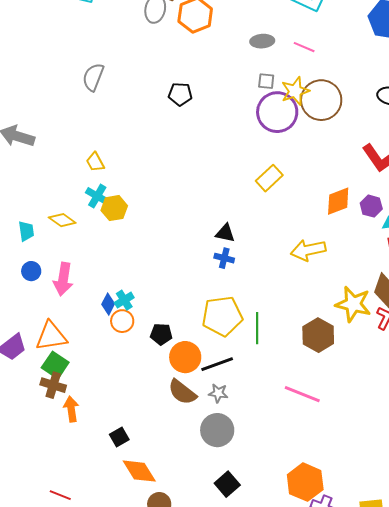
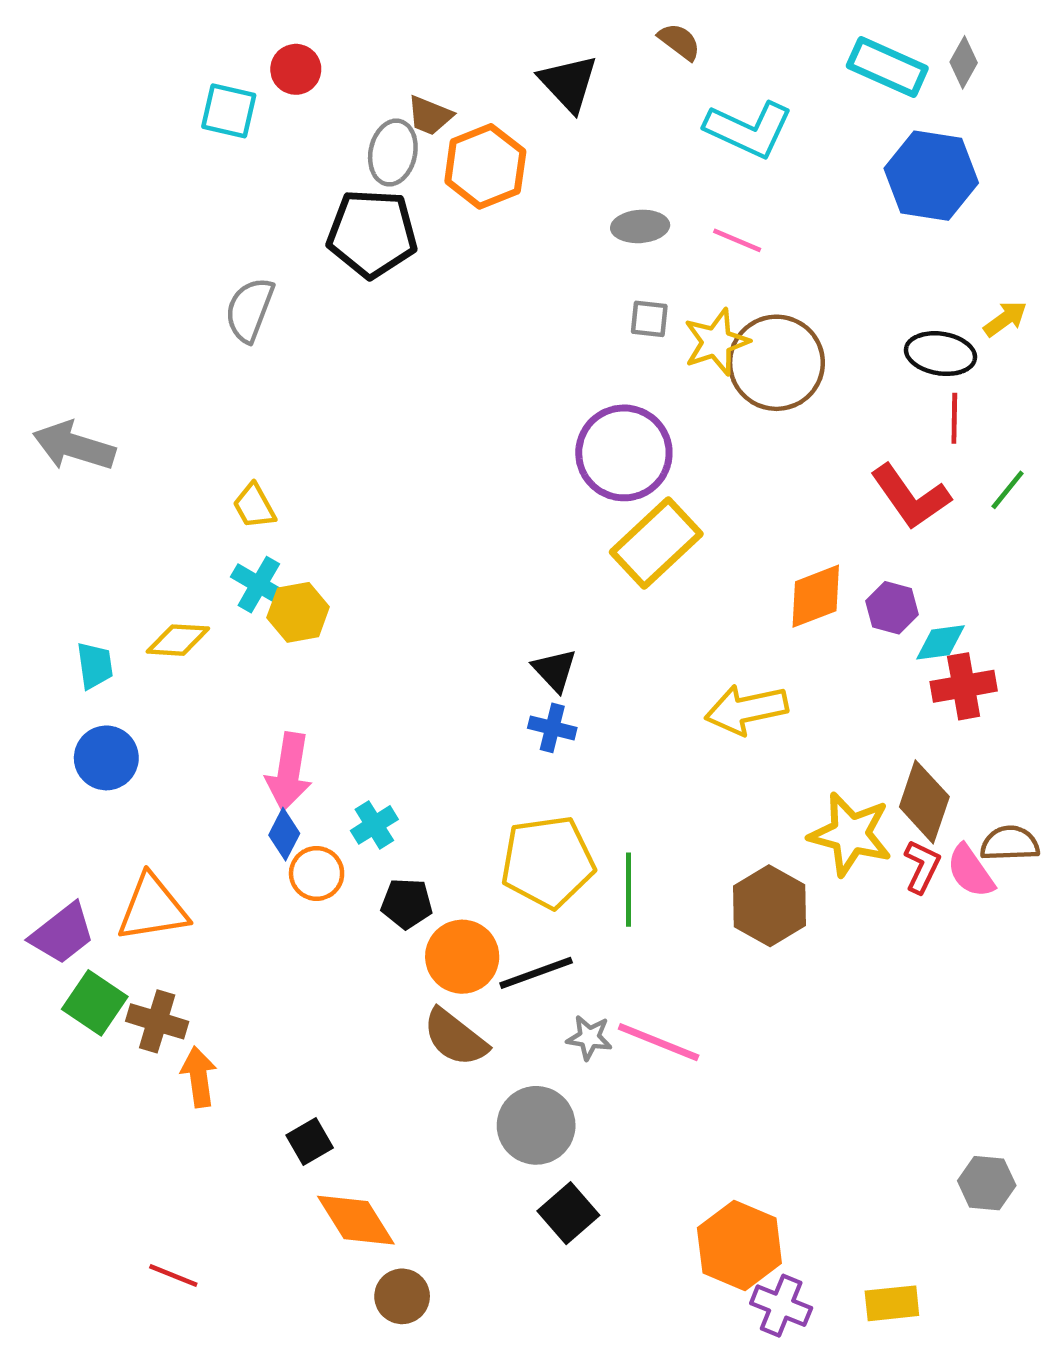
black pentagon: (180, 94) -> (372, 233), moved, size x1.6
purple circle: (277, 112) -> (624, 453), moved
yellow rectangle: (269, 178) -> (656, 543), size x1.4
yellow diamond: (62, 220) -> (178, 640), turned -32
black triangle: (225, 233) -> (555, 670), turned 35
blue circle: (31, 271) -> (106, 758), size x1.4
pink arrow: (63, 279) -> (289, 772), moved
cyan cross: (124, 300) -> (374, 825), moved
green square: (55, 365) -> (95, 1003), moved
gray star: (218, 393) -> (589, 1038), moved
pink line: (302, 394) -> (659, 1042), moved
black square: (227, 484) -> (568, 1213), moved

